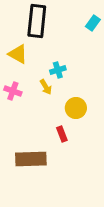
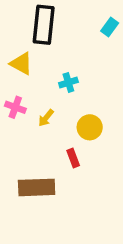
yellow arrow: (46, 87) -> (46, 118), moved, turned 70

